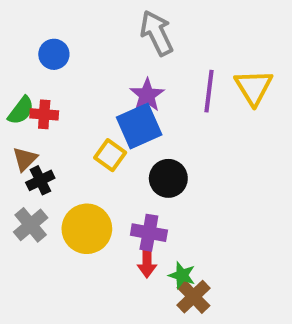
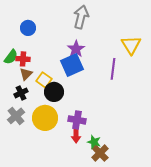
gray arrow: (157, 33) -> (81, 17), turned 40
purple line: (209, 91) -> (113, 69), moved
yellow square: (110, 155) -> (44, 80), moved
brown triangle: (25, 159) -> (26, 74), moved
black circle: (168, 178) -> (54, 92), moved

